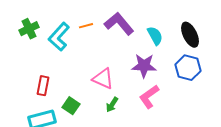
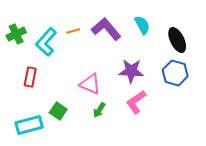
cyan semicircle: (155, 36) -> (142, 25), moved
red rectangle: (43, 86) -> (30, 77), moved

